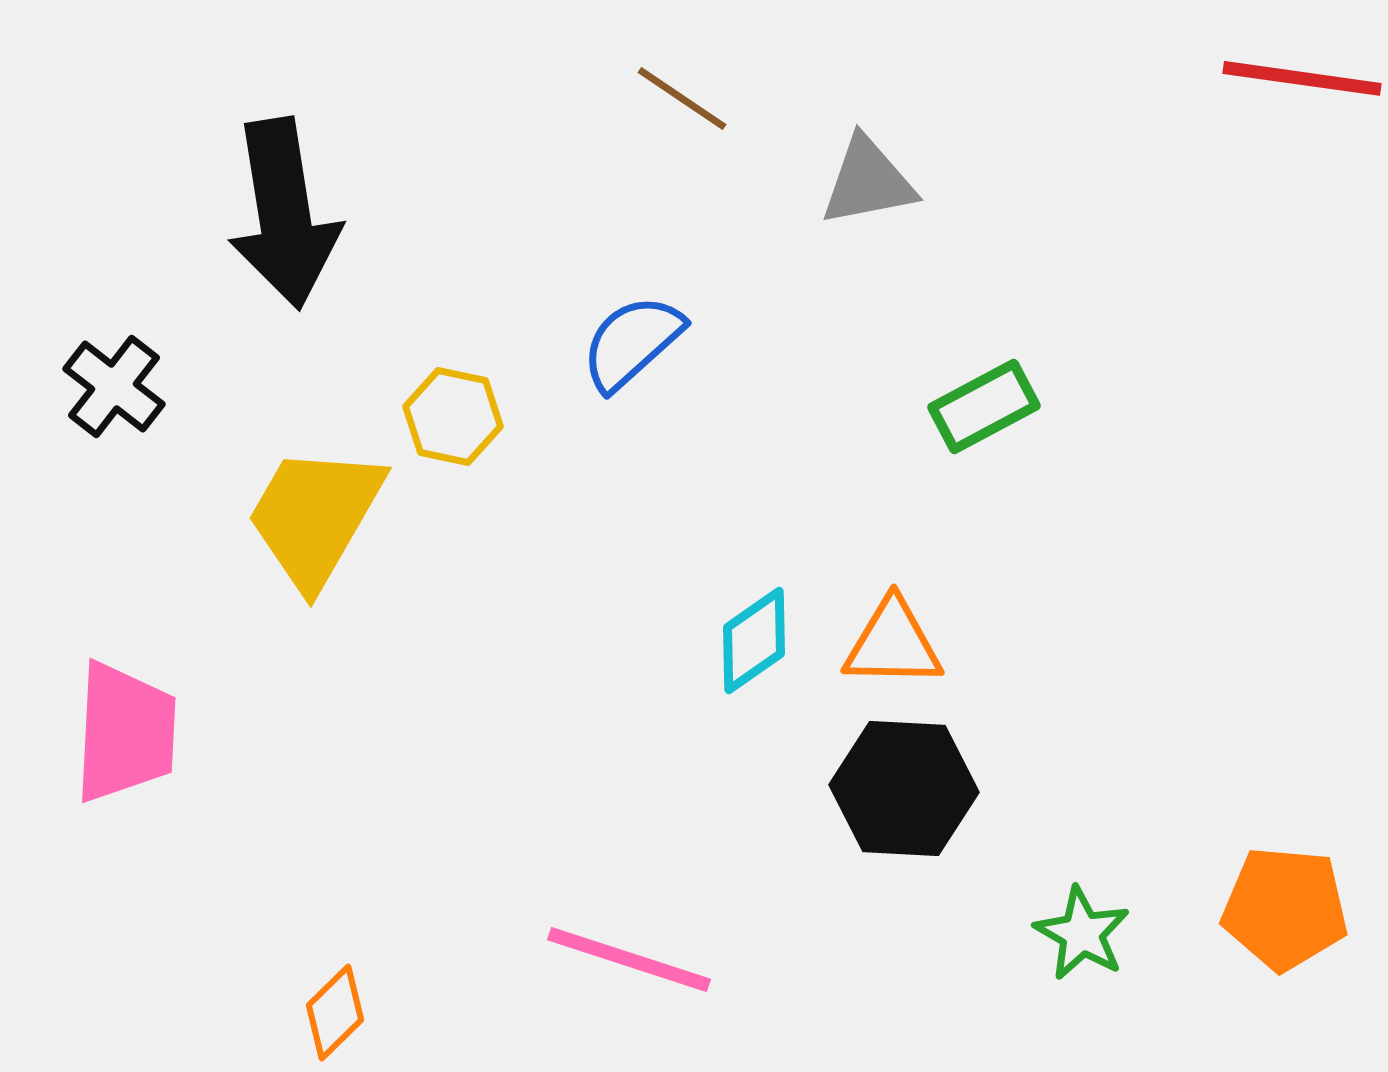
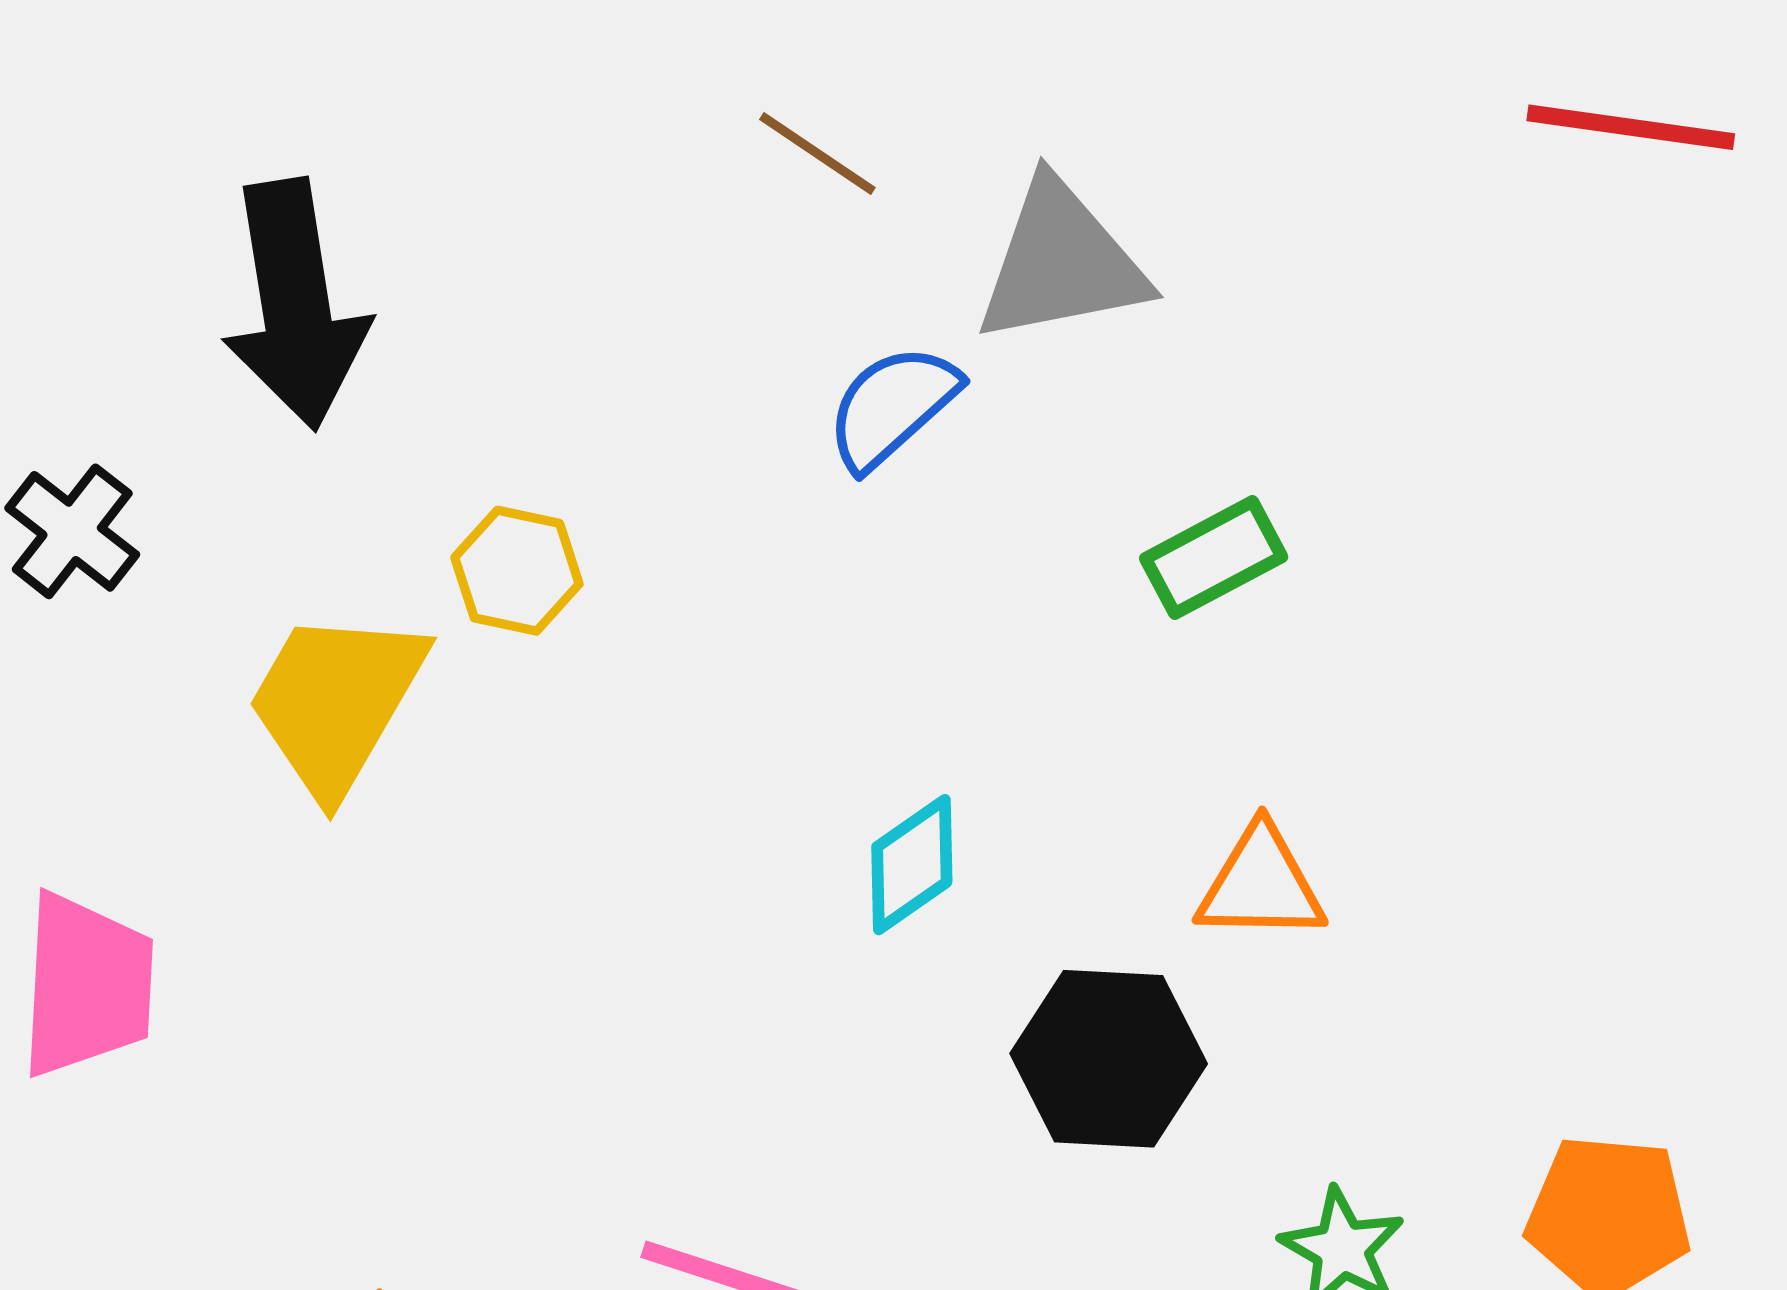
gray triangle: (868, 181) -> (1061, 262), size x1.4
blue semicircle: (632, 342) -> (892, 407), moved
orange triangle: (893, 643) -> (1261, 884), moved

